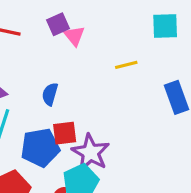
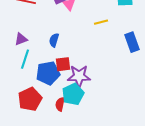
purple star: (91, 153) -> (79, 76), turned -30

